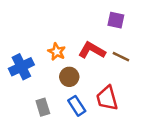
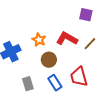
brown line: (121, 57) -> (90, 44), turned -72

